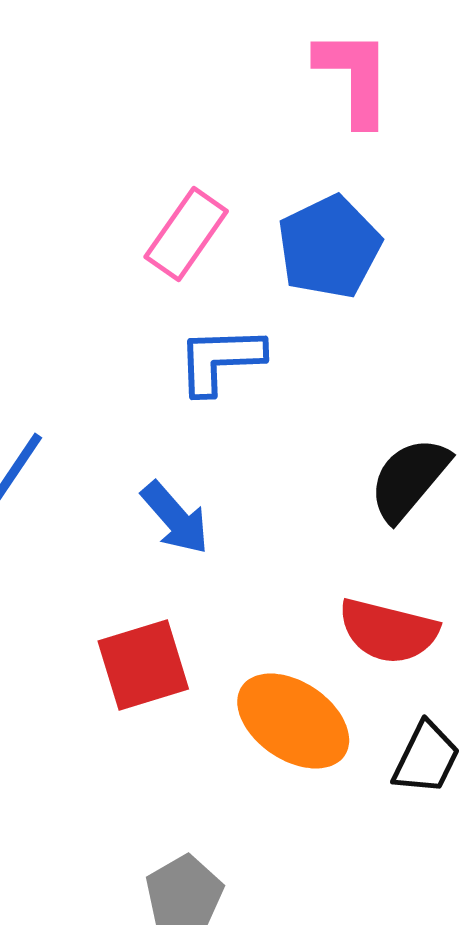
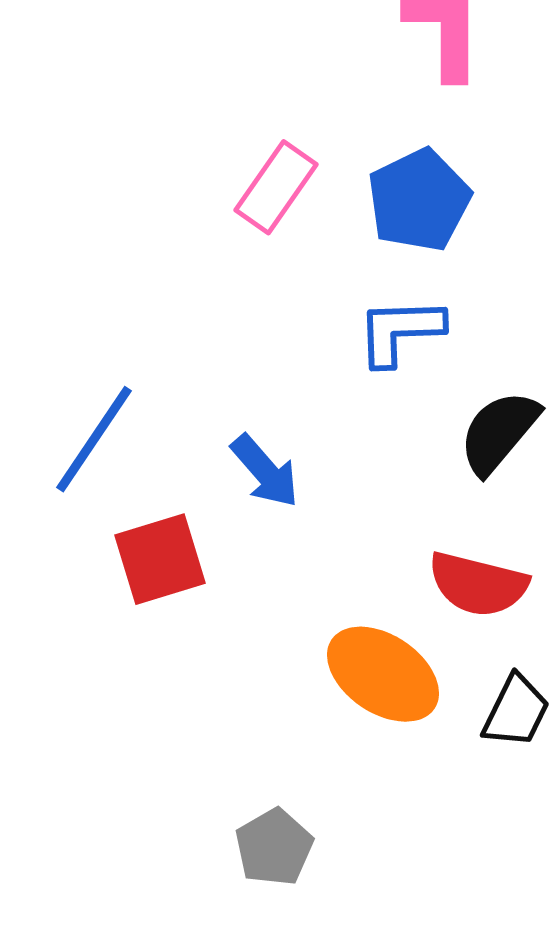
blue L-shape: (220, 360) -> (400, 331), moved
red square: (143, 665) -> (160, 559), moved

